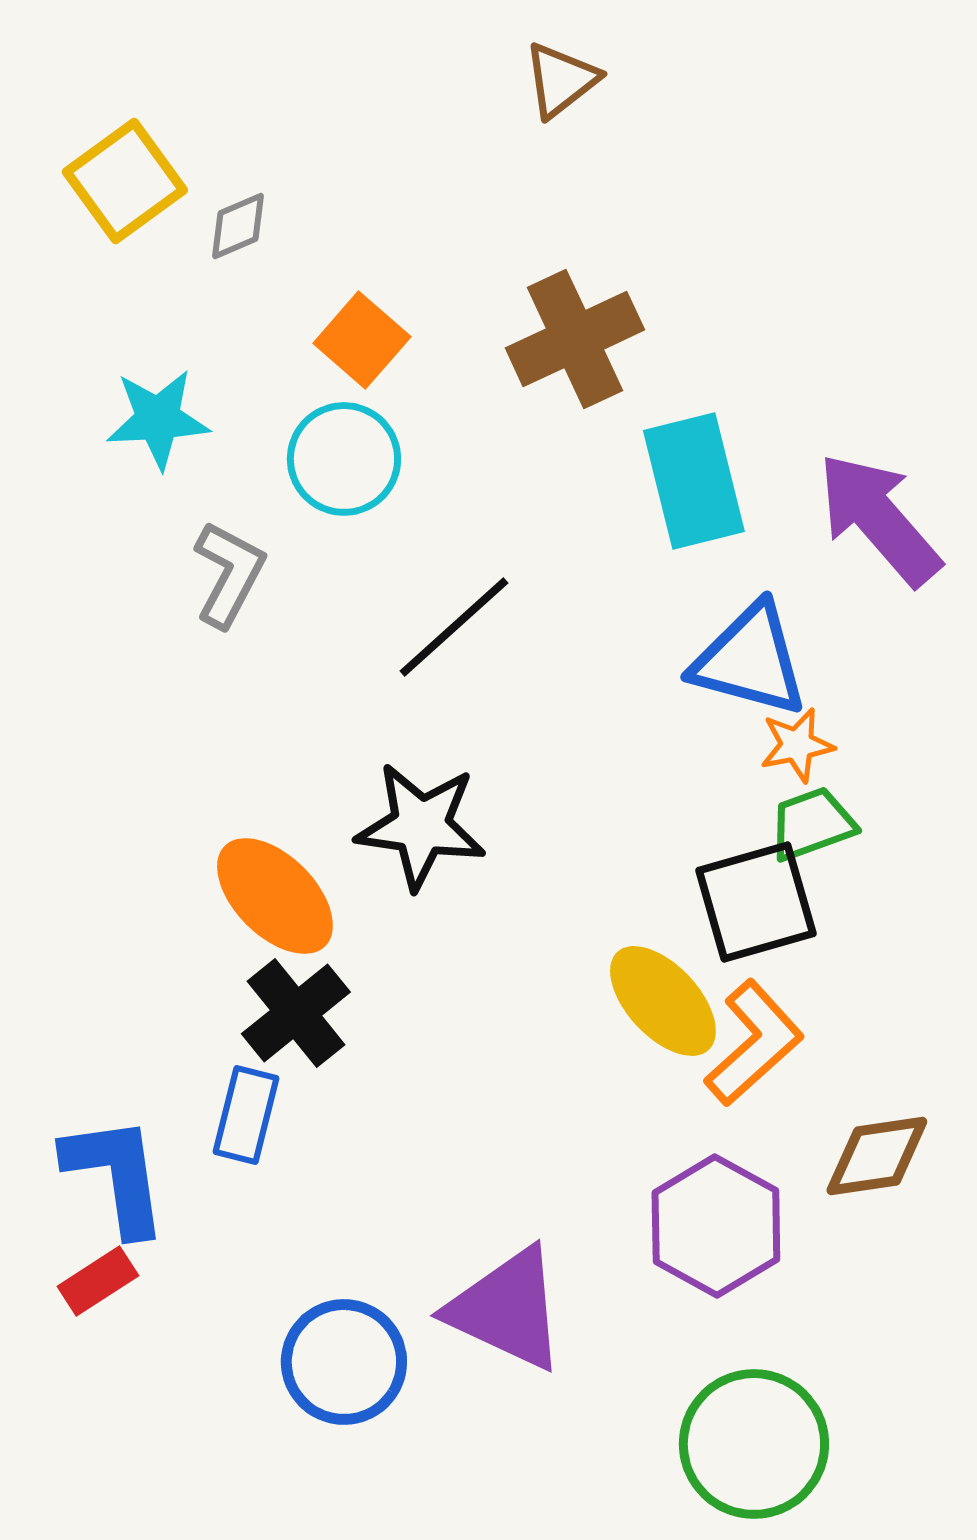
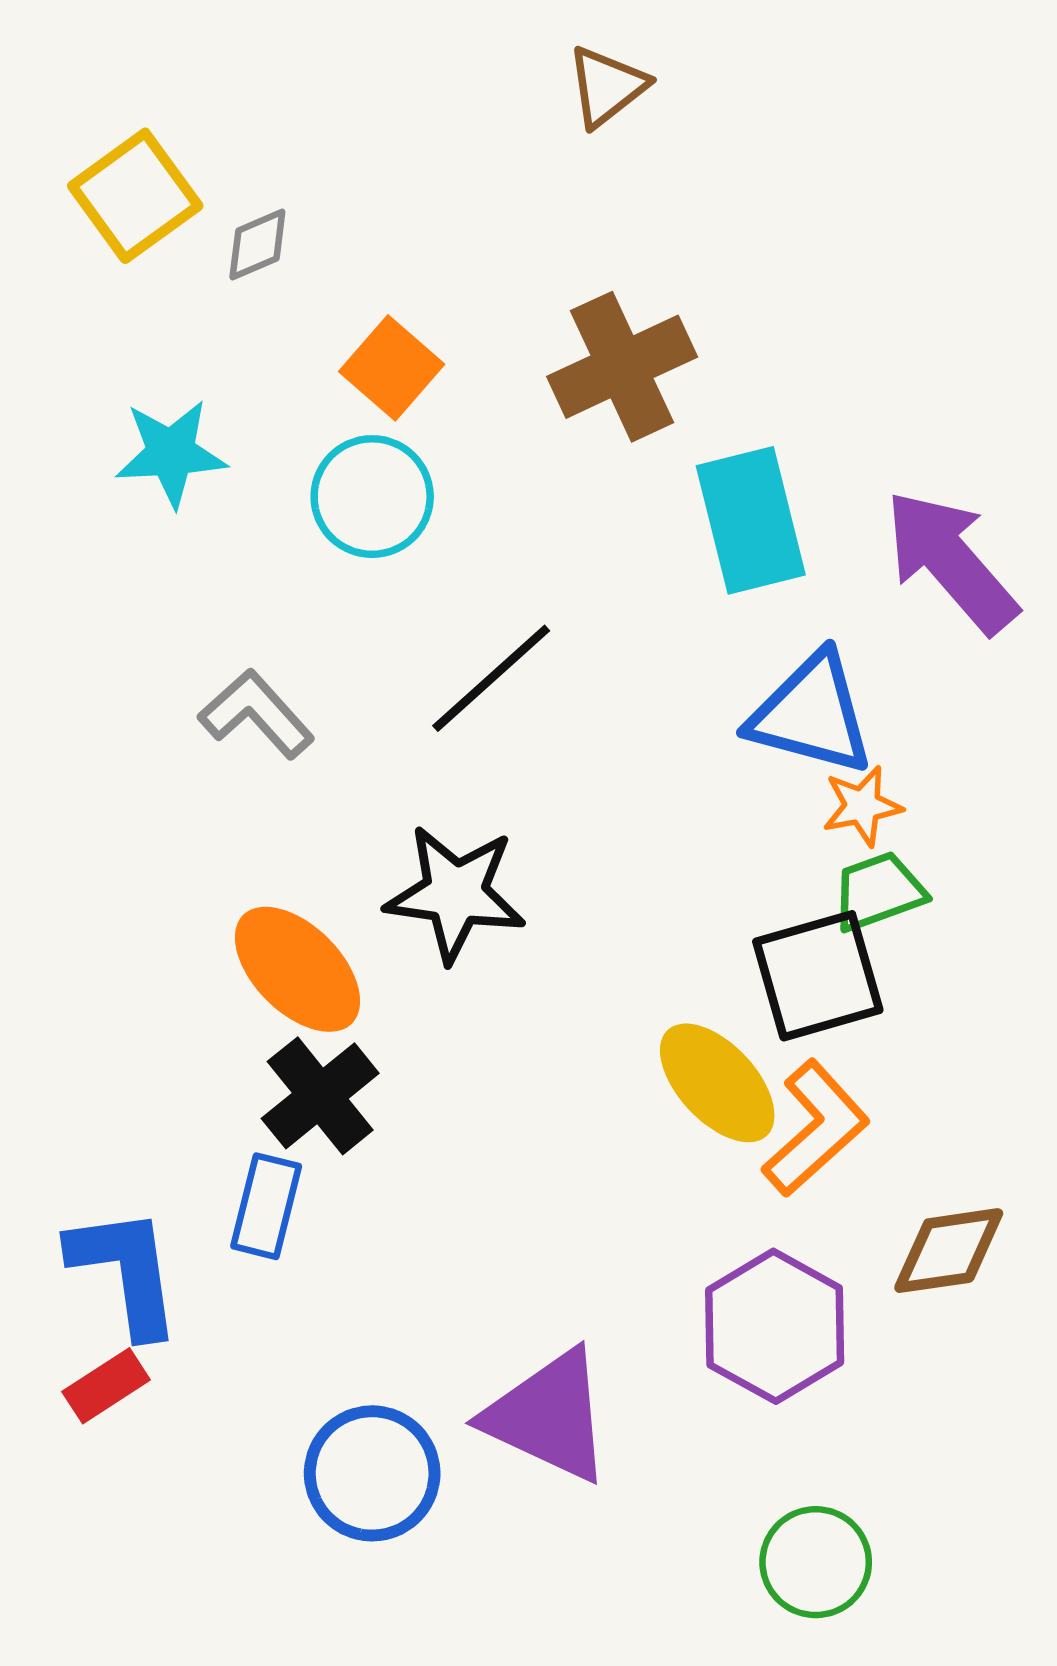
gray L-shape: (229, 574) -> (256, 714), moved, turned -70
green circle: (754, 1444) -> (816, 1562), size x0.7

